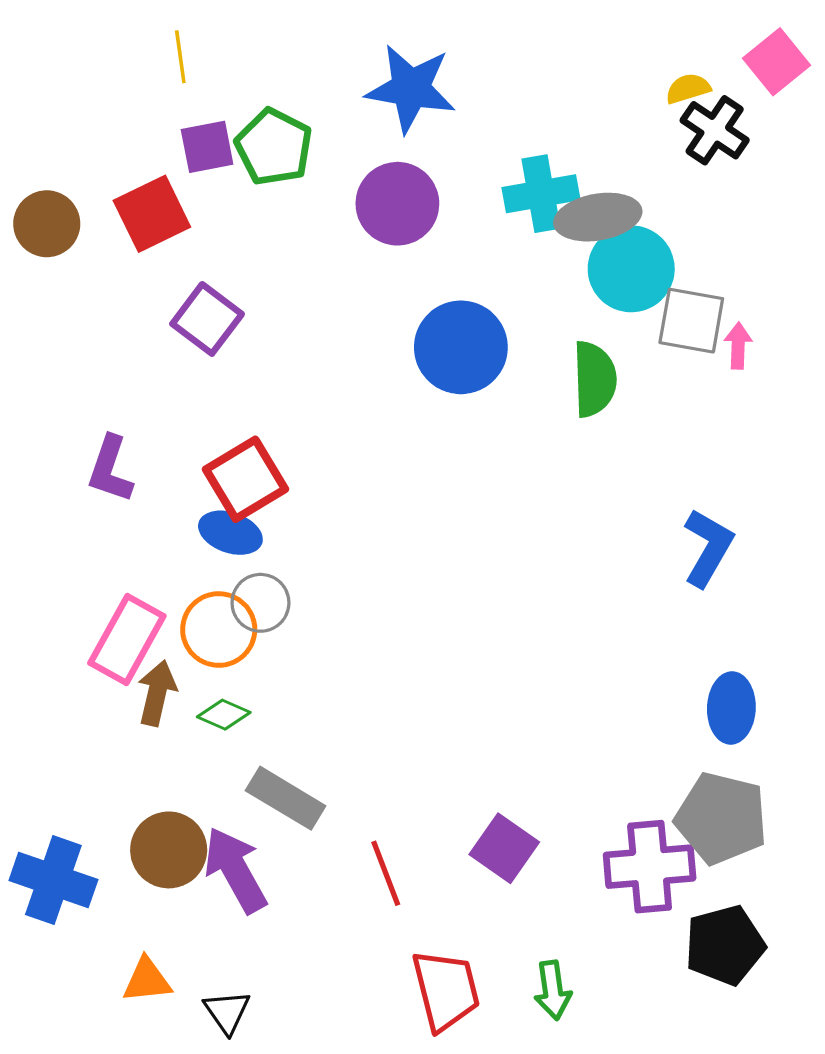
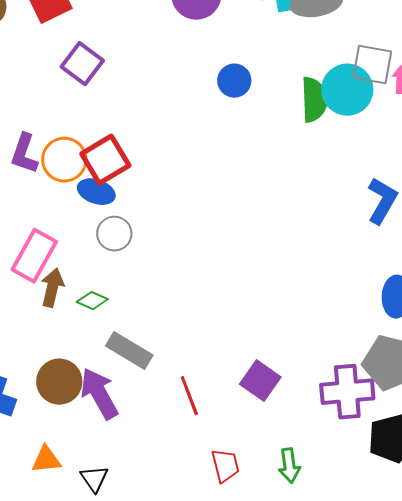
cyan circle: (631, 269) -> (347, 90), moved
blue circle: (461, 347) -> (234, 81), size x0.6
orange circle: (219, 630) -> (64, 160), moved
red trapezoid: (446, 990) -> (225, 466), size x0.7

